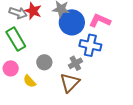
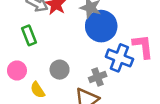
pink L-shape: (100, 21) -> (143, 46), moved, turned 50
green rectangle: (16, 39) -> (29, 35), size x0.7

